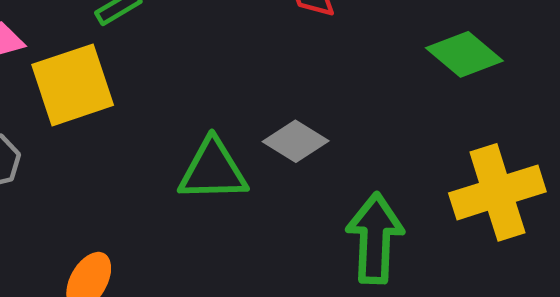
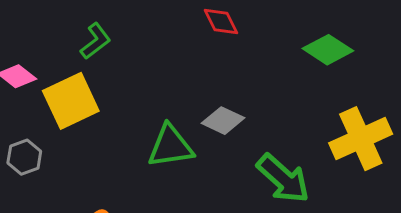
green arrow: (375, 238) -> (283, 179), turned 136

